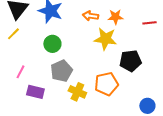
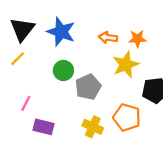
yellow star: (105, 39) -> (126, 65), turned -30
gray pentagon: (61, 71) -> (88, 87), moved
orange pentagon: (106, 84) -> (127, 117), turned 30

